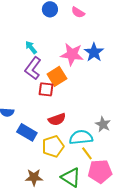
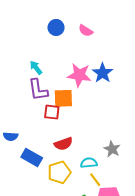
purple L-shape: (33, 68) -> (38, 90), turned -45
orange square: (57, 76) -> (63, 98), turned 30
cyan semicircle: (81, 137) -> (89, 163), size x0.7

